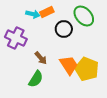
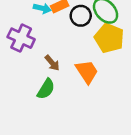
black circle: (64, 29) -> (81, 16), moved
yellow pentagon: (87, 69) -> (109, 38), moved

